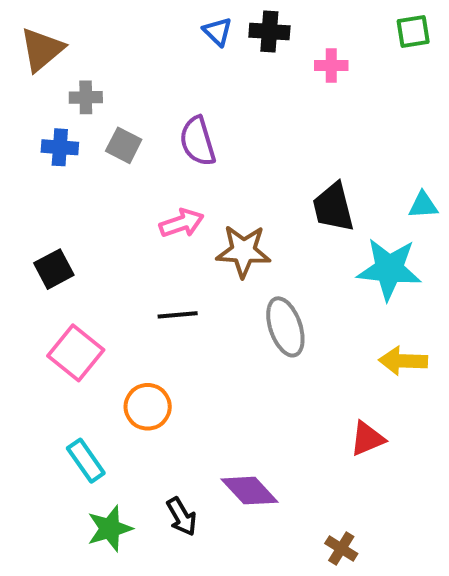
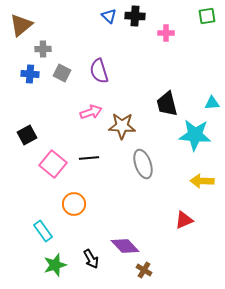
pink square: (76, 353) -> (53, 164), moved
brown cross: (341, 548) -> (144, 270), moved

